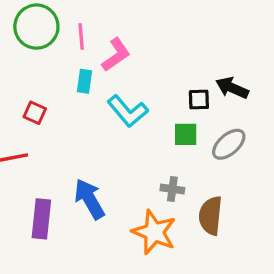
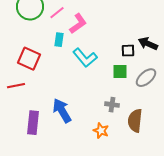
pink line: (81, 36) -> (57, 13), turned 56
red square: (35, 113) -> (29, 59), size x1.6
orange star: (154, 232) -> (101, 131), size x0.6

